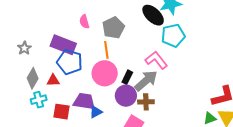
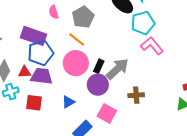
orange line: (106, 50) -> (77, 40), turned -42
pink L-shape: (156, 60) -> (152, 46), moved
blue pentagon: (70, 62) -> (41, 53), turned -30
purple trapezoid: (84, 101) -> (42, 76), moved
brown cross: (146, 102) -> (136, 95), moved

